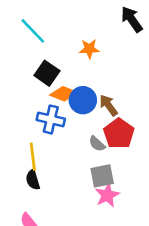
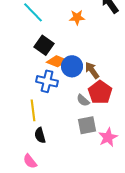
orange star: (89, 49) -> (77, 17), moved
black semicircle: (33, 180) -> (40, 135), moved
pink star: (107, 195) -> (108, 137), moved

